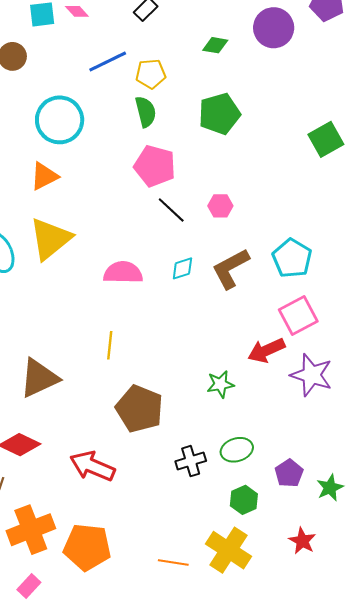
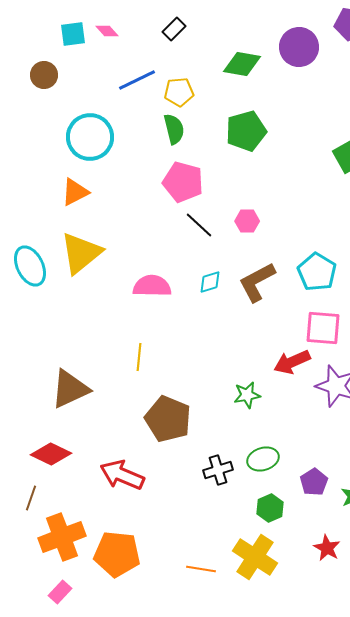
green diamond: (215, 45) -> (242, 64), size x1.5
pink square: (298, 316) -> (323, 328), turned 33

